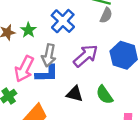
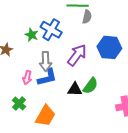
green star: (28, 30) -> (32, 35), moved
pink arrow: (24, 69) -> (27, 78), size x0.6
green semicircle: (105, 95) -> (90, 86), moved, turned -96

